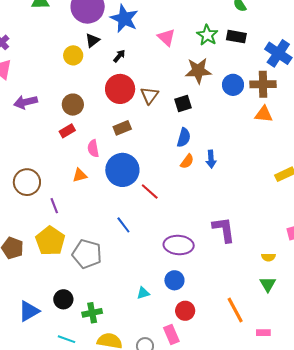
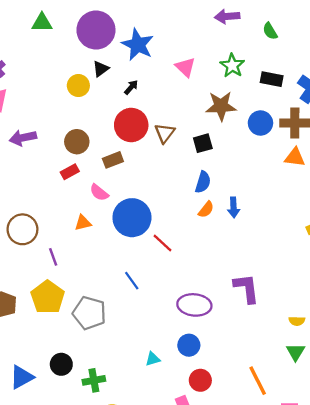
black rectangle: (236, 37) -> (272, 79), moved
brown rectangle: (122, 128) -> (113, 160), moved
pink semicircle: (93, 148) -> (99, 192), turned -42

